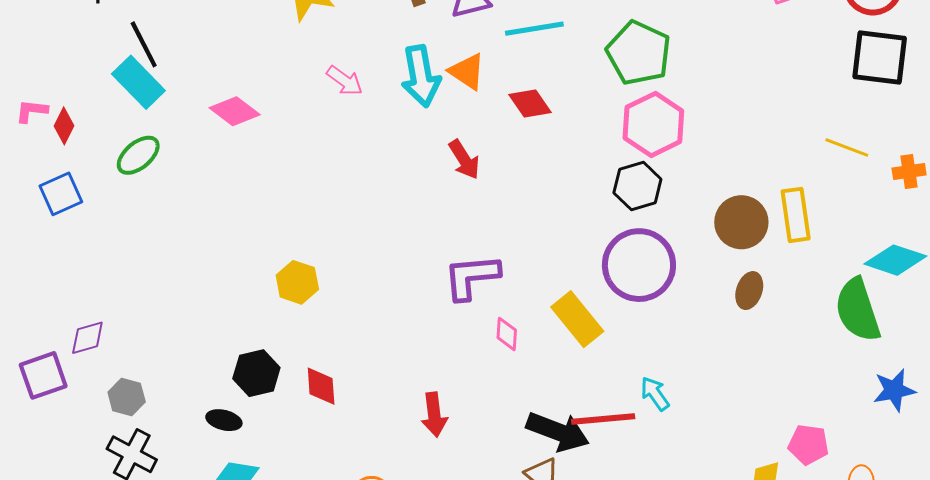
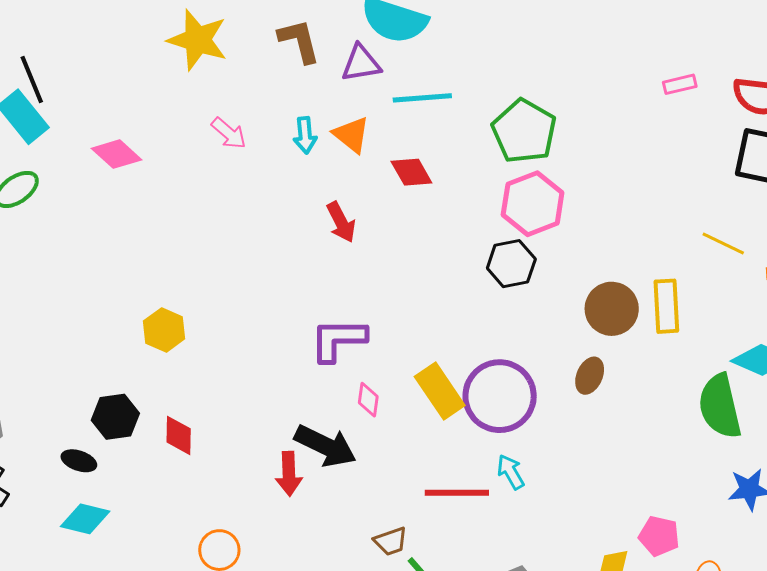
cyan arrow: (421, 76) -> (305, 135), size x0.6
purple circle: (639, 265) -> (500, 396), moved
brown ellipse: (749, 291) -> (590, 376), moved
black arrow: (558, 432) -> (325, 446), moved

